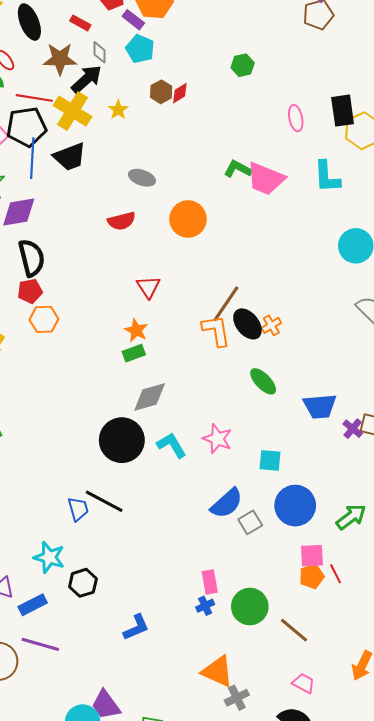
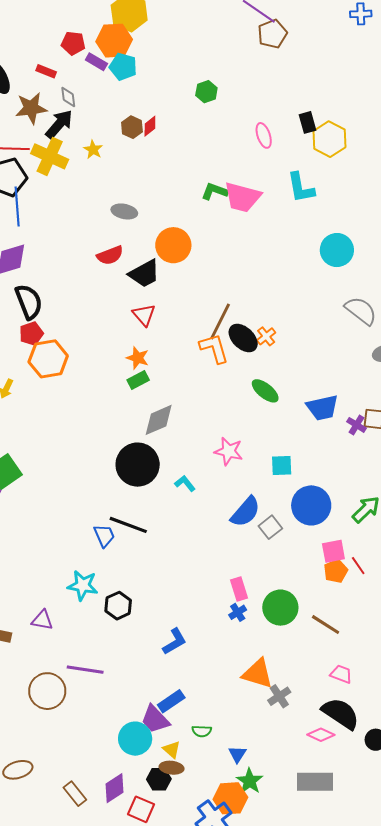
cyan pentagon: (140, 49) -> (123, 67), moved
black rectangle: (343, 111) -> (307, 122), size x0.7
black trapezoid: (70, 157) -> (144, 274), moved
orange hexagon: (44, 319) -> (48, 359), size x1.4
cyan L-shape: (172, 445) -> (185, 483), moved, size x0.7
blue rectangle: (33, 605) -> (171, 701), moved

